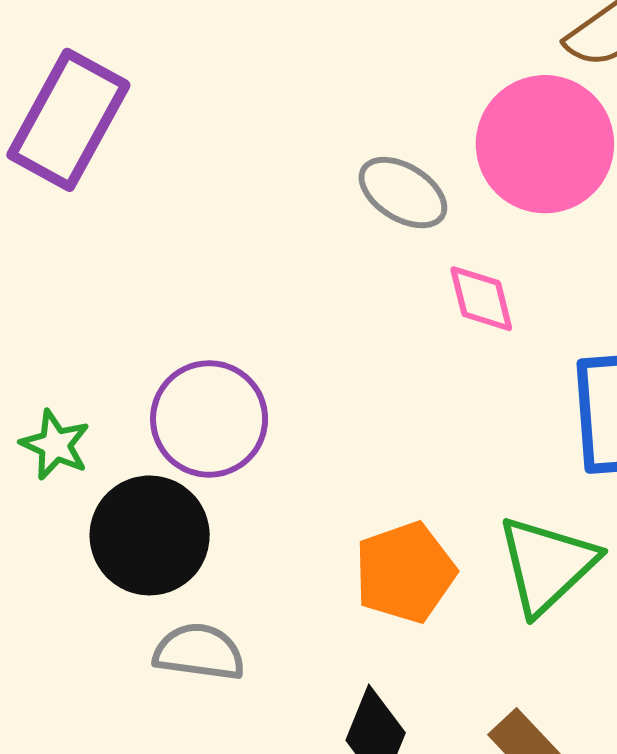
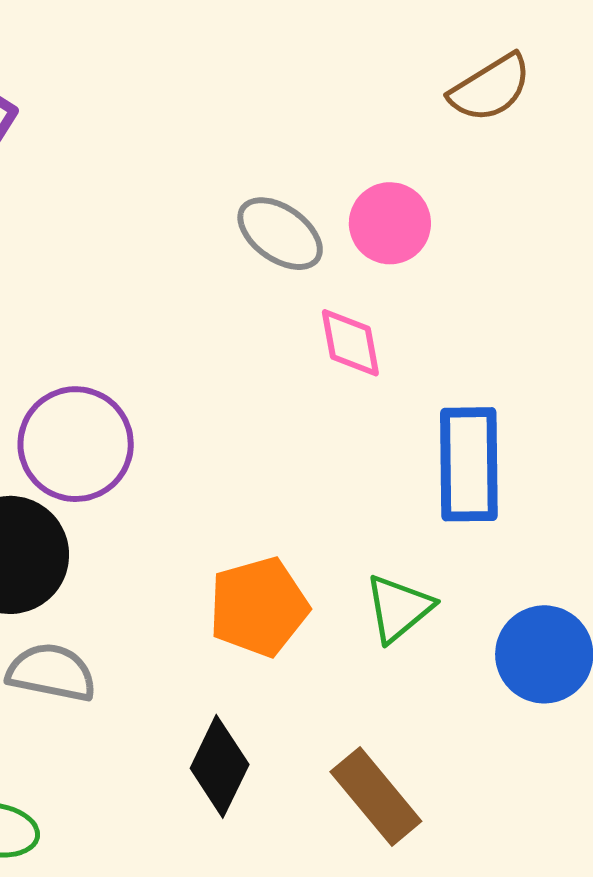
pink circle: (545, 144) -> (390, 223), moved, size x0.6
green triangle: (547, 565) -> (399, 608), size x0.7

